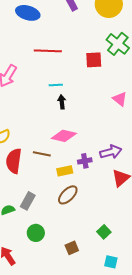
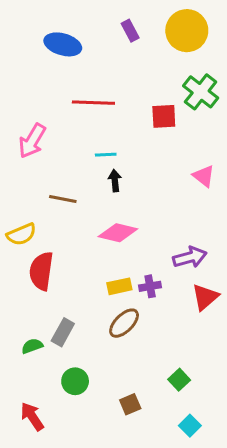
brown line: (42, 154) -> (63, 199), moved
purple cross: (85, 161) -> (150, 286), moved
cyan square: (111, 262) -> (190, 426), turned 32

